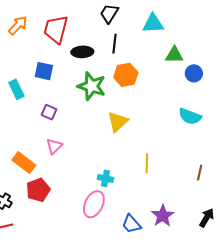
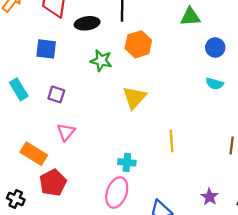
blue circle: (194, 73) -> (215, 48), moved
green star: (92, 86) -> (101, 61), size x0.7
cyan rectangle: (16, 89) -> (19, 89), moved
cyan semicircle: (190, 116) -> (215, 84), size x0.7
purple star: (163, 216) -> (210, 197), moved, size x0.7

